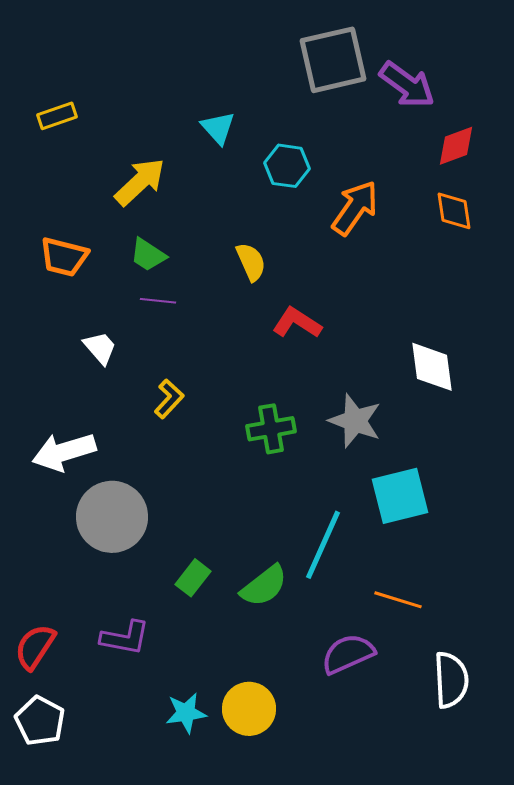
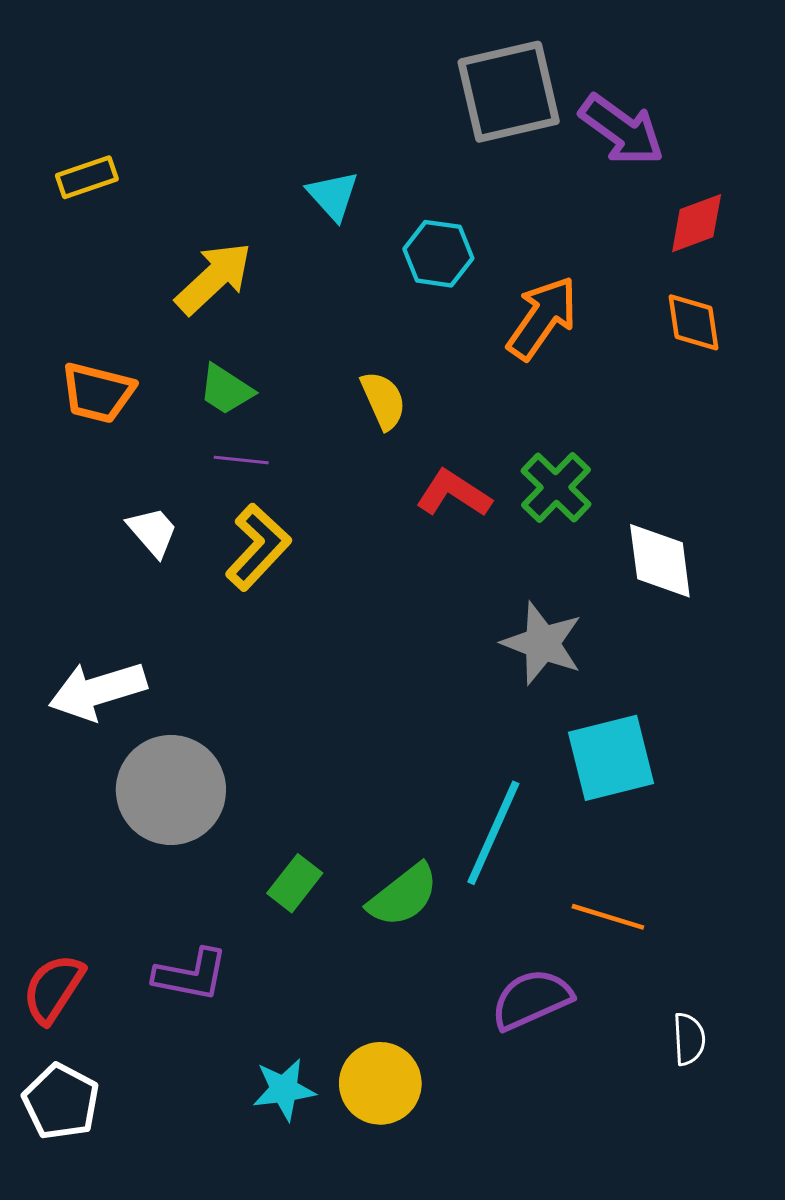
yellow L-shape: (169, 399) -> (258, 547), moved, size x1.4
green cross: (271, 429) -> (556, 487), moved, turned -36
white semicircle: (451, 680) -> (689, 1039), size x0.6

